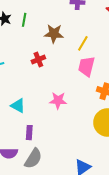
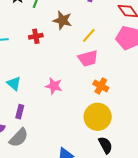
red cross: (38, 60) -> (36, 36), moved
pink trapezoid: (86, 66) -> (88, 58), turned -130

